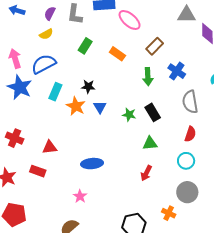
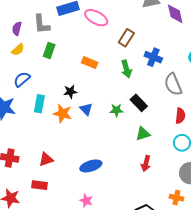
green rectangle: (85, 46) -> (49, 51), moved
orange rectangle: (117, 54) -> (90, 63), moved
blue semicircle: (44, 64) -> (22, 79), size x0.7

